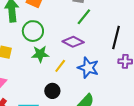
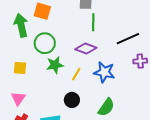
green line: (84, 17) -> (93, 22), turned -30
black line: (116, 37) -> (128, 39), turned 60

